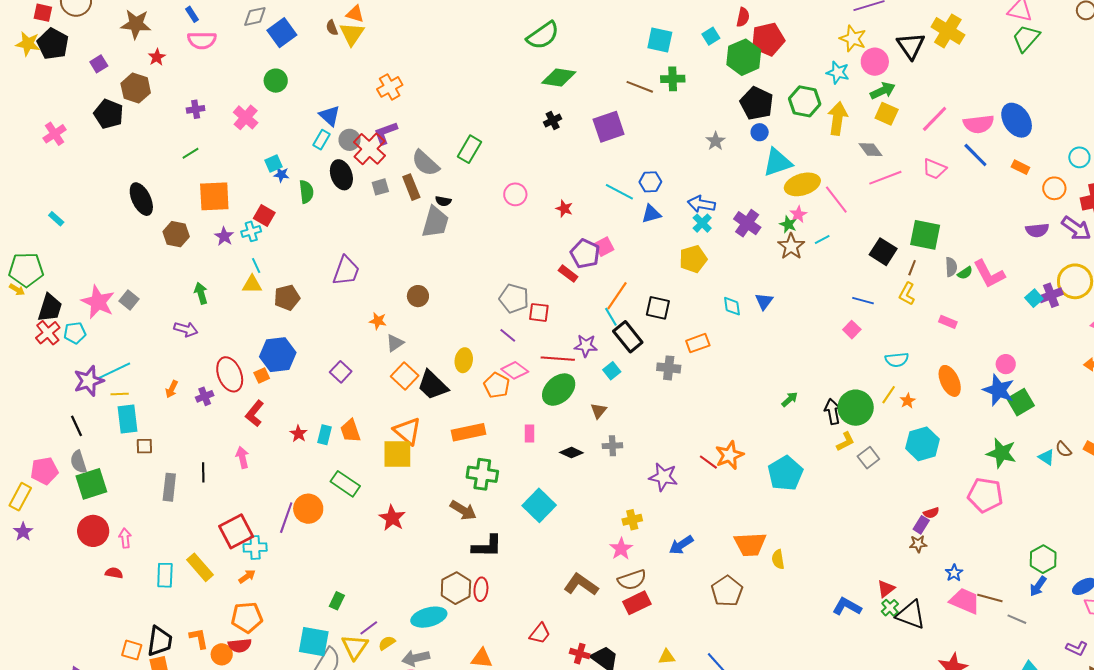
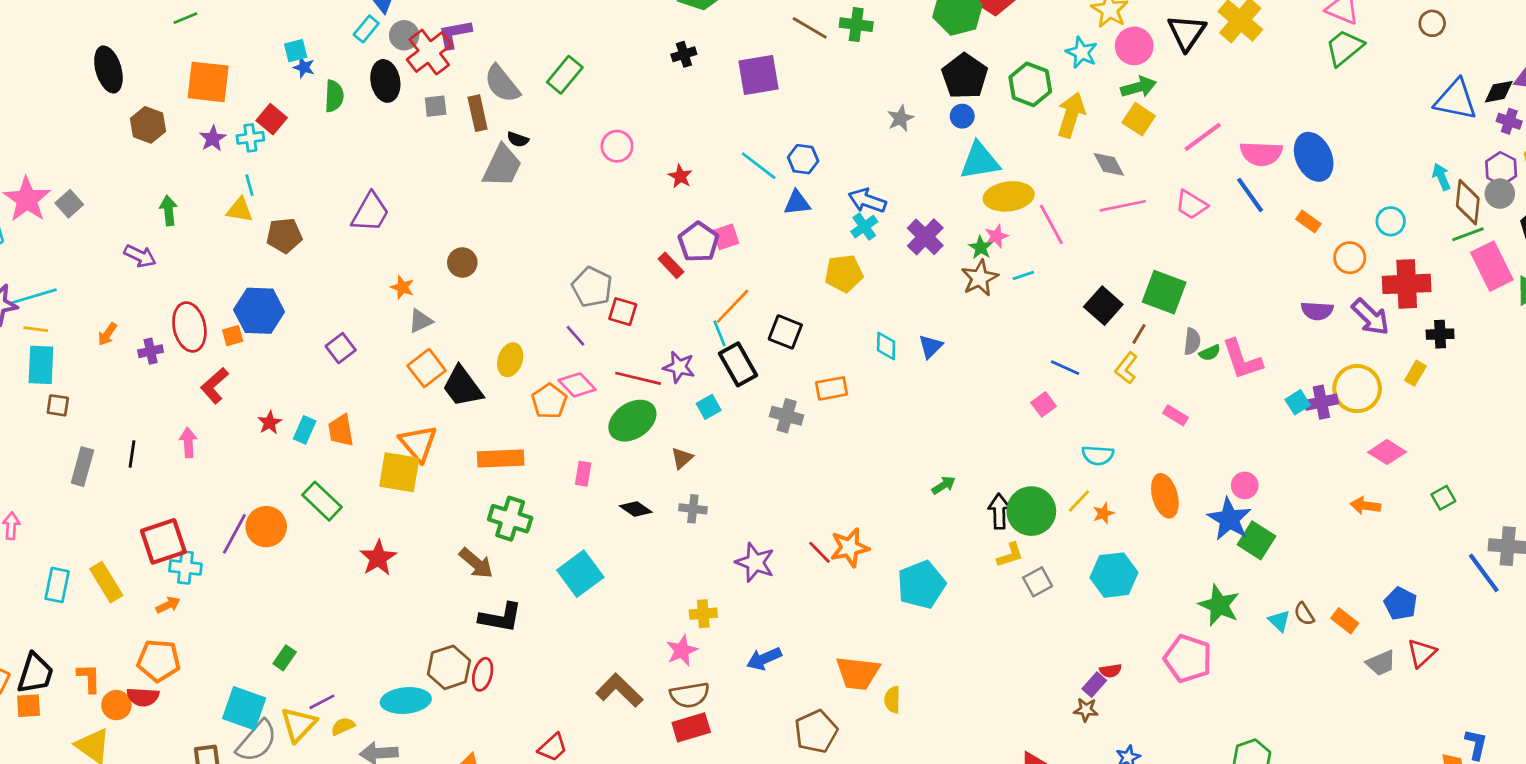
green square: (1021, 402) -> (1256, 540), turned -36

